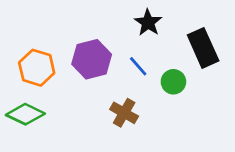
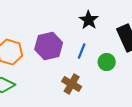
blue line: (138, 66) -> (82, 51), turned 63

